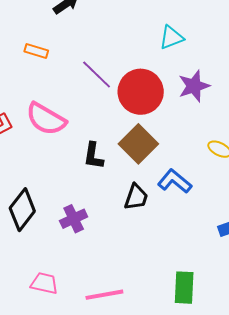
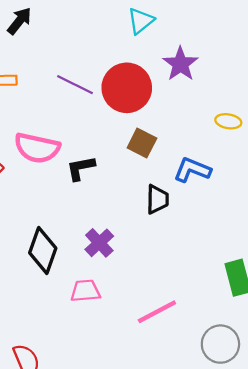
brown square: (138, 144) -> (142, 143), size x0.7
black L-shape: (93, 156) -> (81, 168), moved, turned 88
pink trapezoid: (44, 283) -> (85, 291), moved

